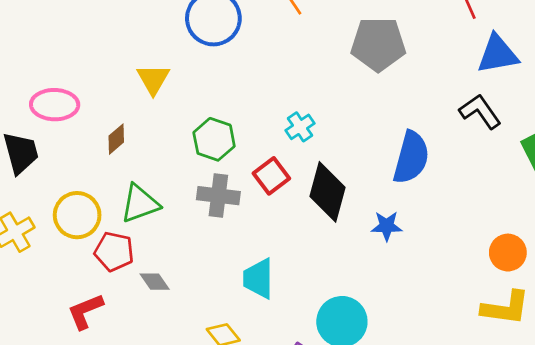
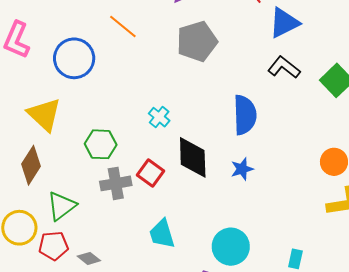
yellow triangle: (153, 79) -> (44, 115), size x1.4
brown diamond: (116, 139) -> (31, 165), size x1.6
red square: (271, 176) -> (151, 173), moved

